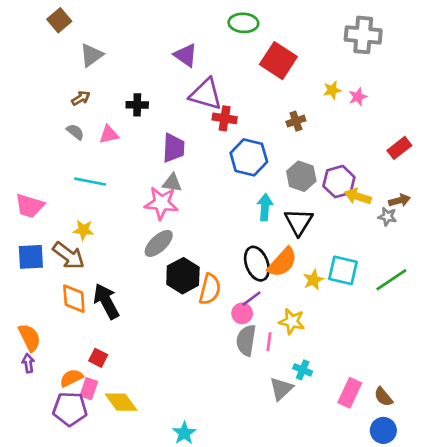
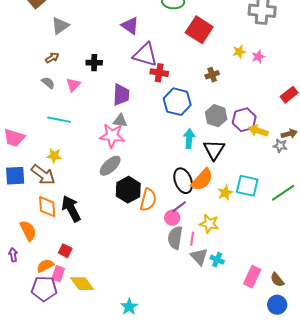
pink triangle: (109, 135) -> (73, 85), turned -35
orange semicircle: (30, 338) -> (28, 231), moved
gray triangle: (281, 389) -> (199, 257), moved, turned -30

